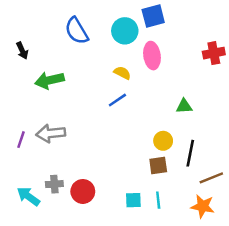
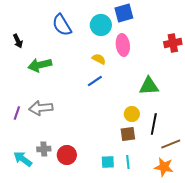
green triangle: (184, 106) -> (149, 86), size x1.5

